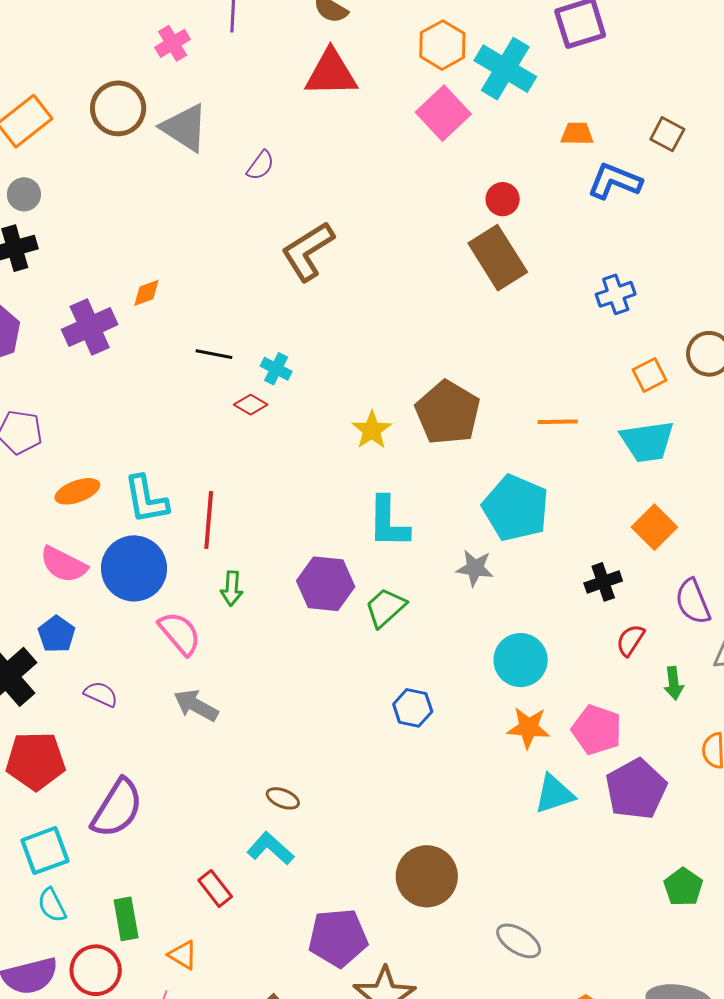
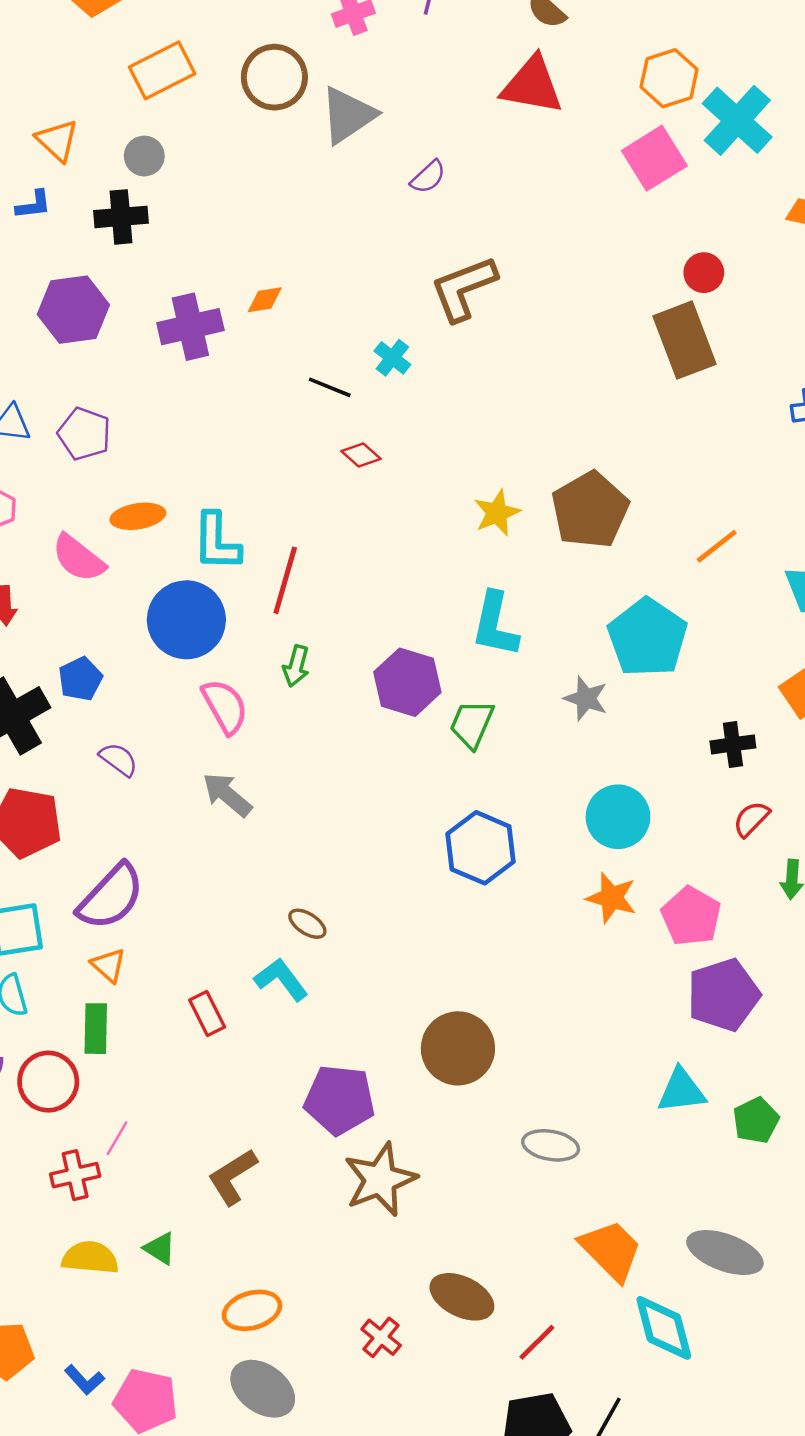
gray triangle: (185, 128) -> (348, 115), turned 42
cyan cross: (276, 369) -> (392, 358), moved
orange line: (558, 422) -> (717, 546), turned -48
pink semicircle: (64, 564) -> (79, 558), moved
green trapezoid: (385, 608) -> (472, 724), turned -36
blue hexagon: (413, 708) -> (481, 848), size x1.5
cyan triangle: (554, 794) -> (681, 1091), moved
gray ellipse: (519, 941) -> (551, 1145), turned -33
orange triangle: (183, 955) -> (108, 965), moved

